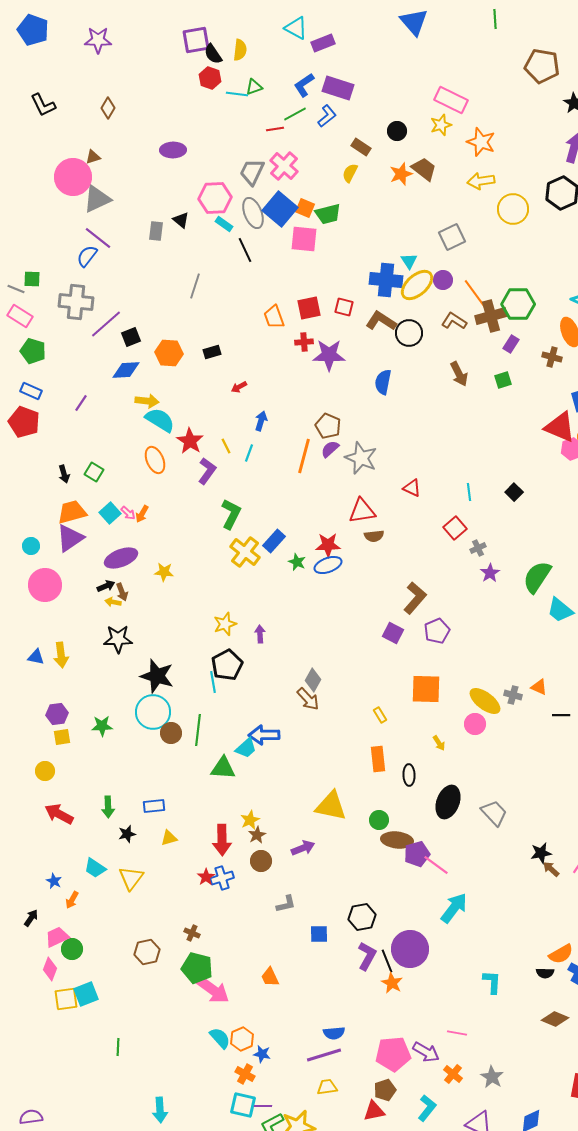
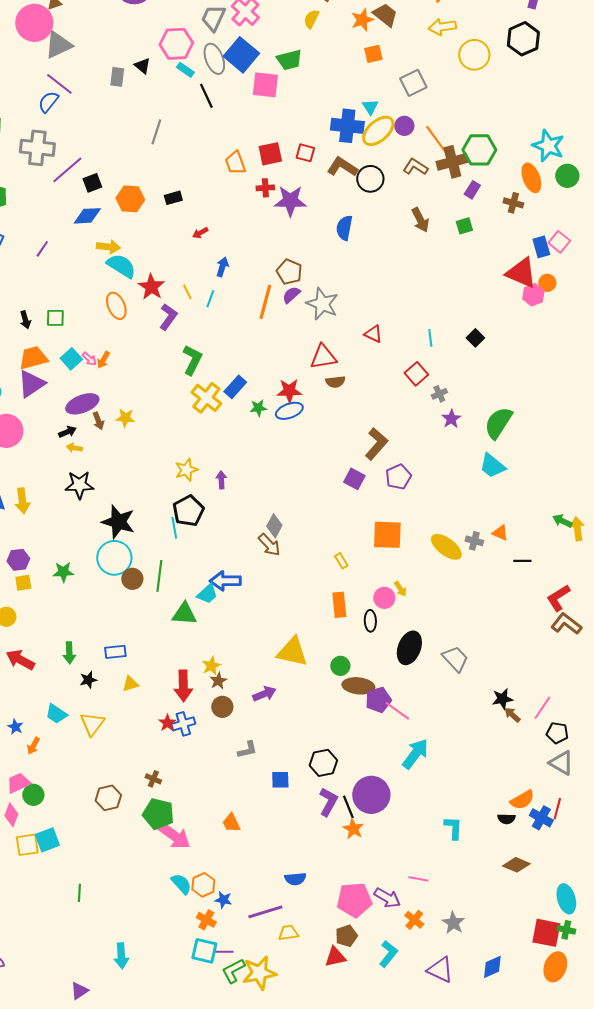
orange square: (305, 208) -> (373, 54), moved, turned -36
green square: (94, 472) -> (55, 318), turned -30
green star: (297, 562) -> (258, 408), turned -30
brown arrow: (122, 592) -> (98, 421), moved
cyan trapezoid: (560, 610) -> (492, 466), moved
pink circle: (475, 724) -> (384, 598), moved
purple line: (324, 1055) -> (265, 912), moved

